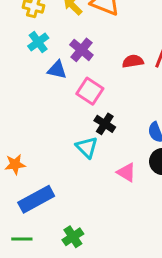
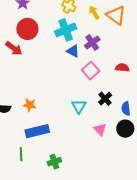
cyan cross: (38, 42) -> (66, 30), size x1.5
red semicircle: (133, 61) -> (122, 68), moved
black cross: (105, 124) -> (105, 99), moved
green line: (22, 239) -> (21, 154), turned 72

